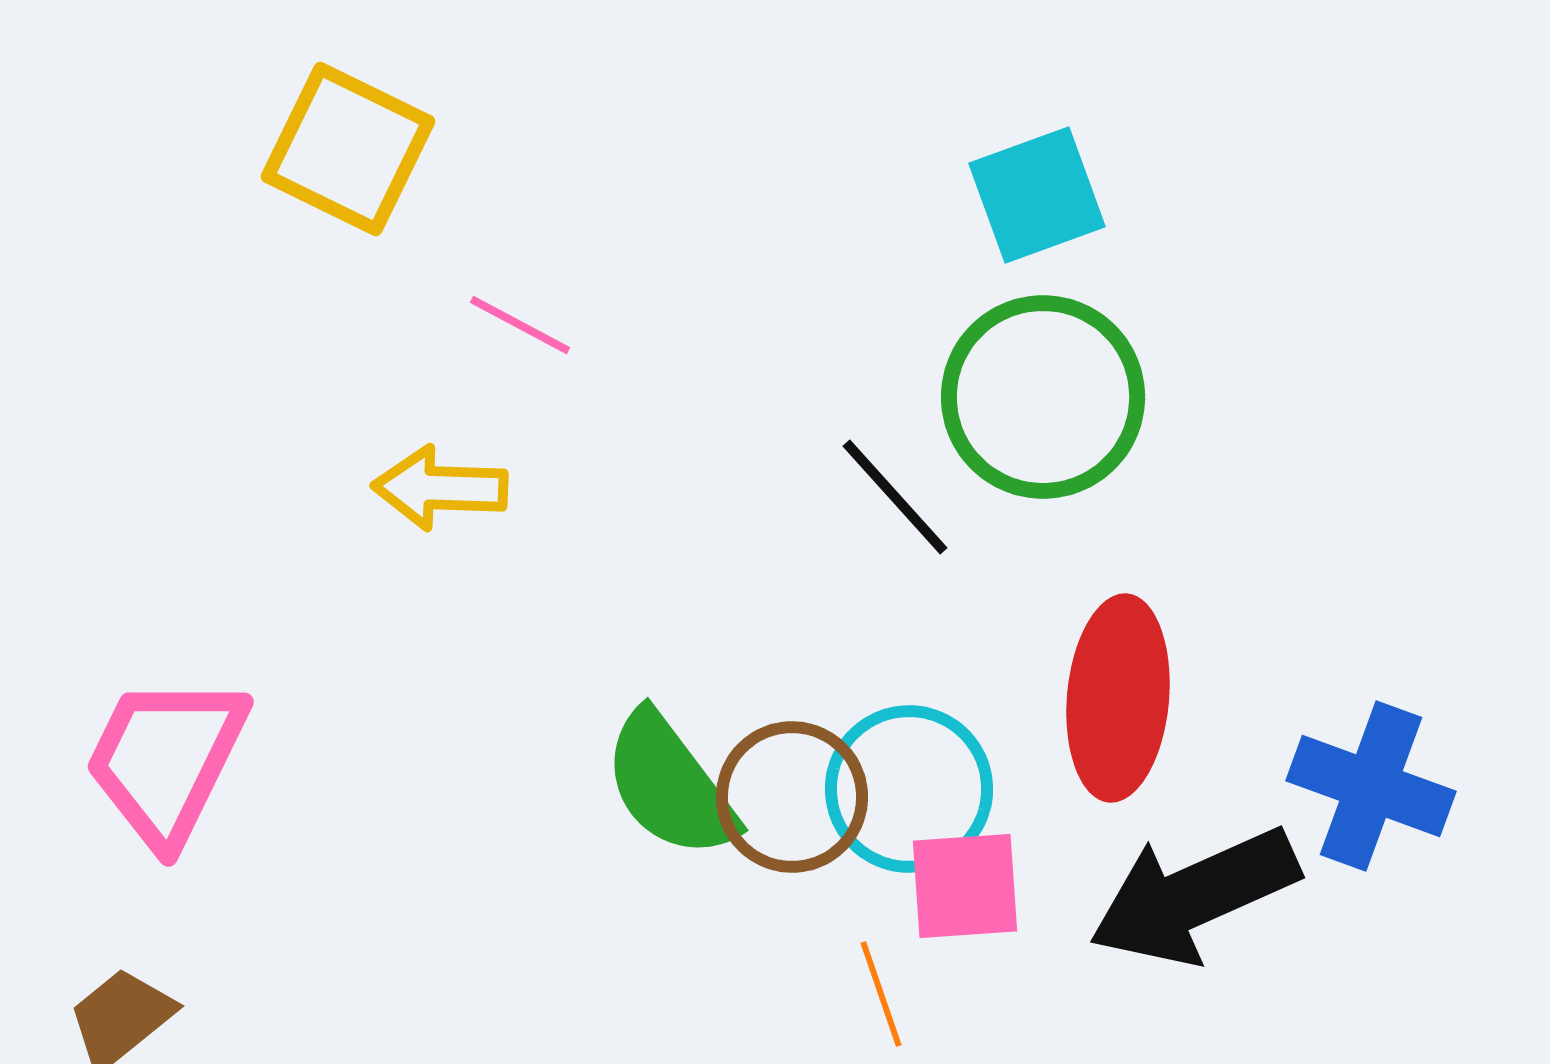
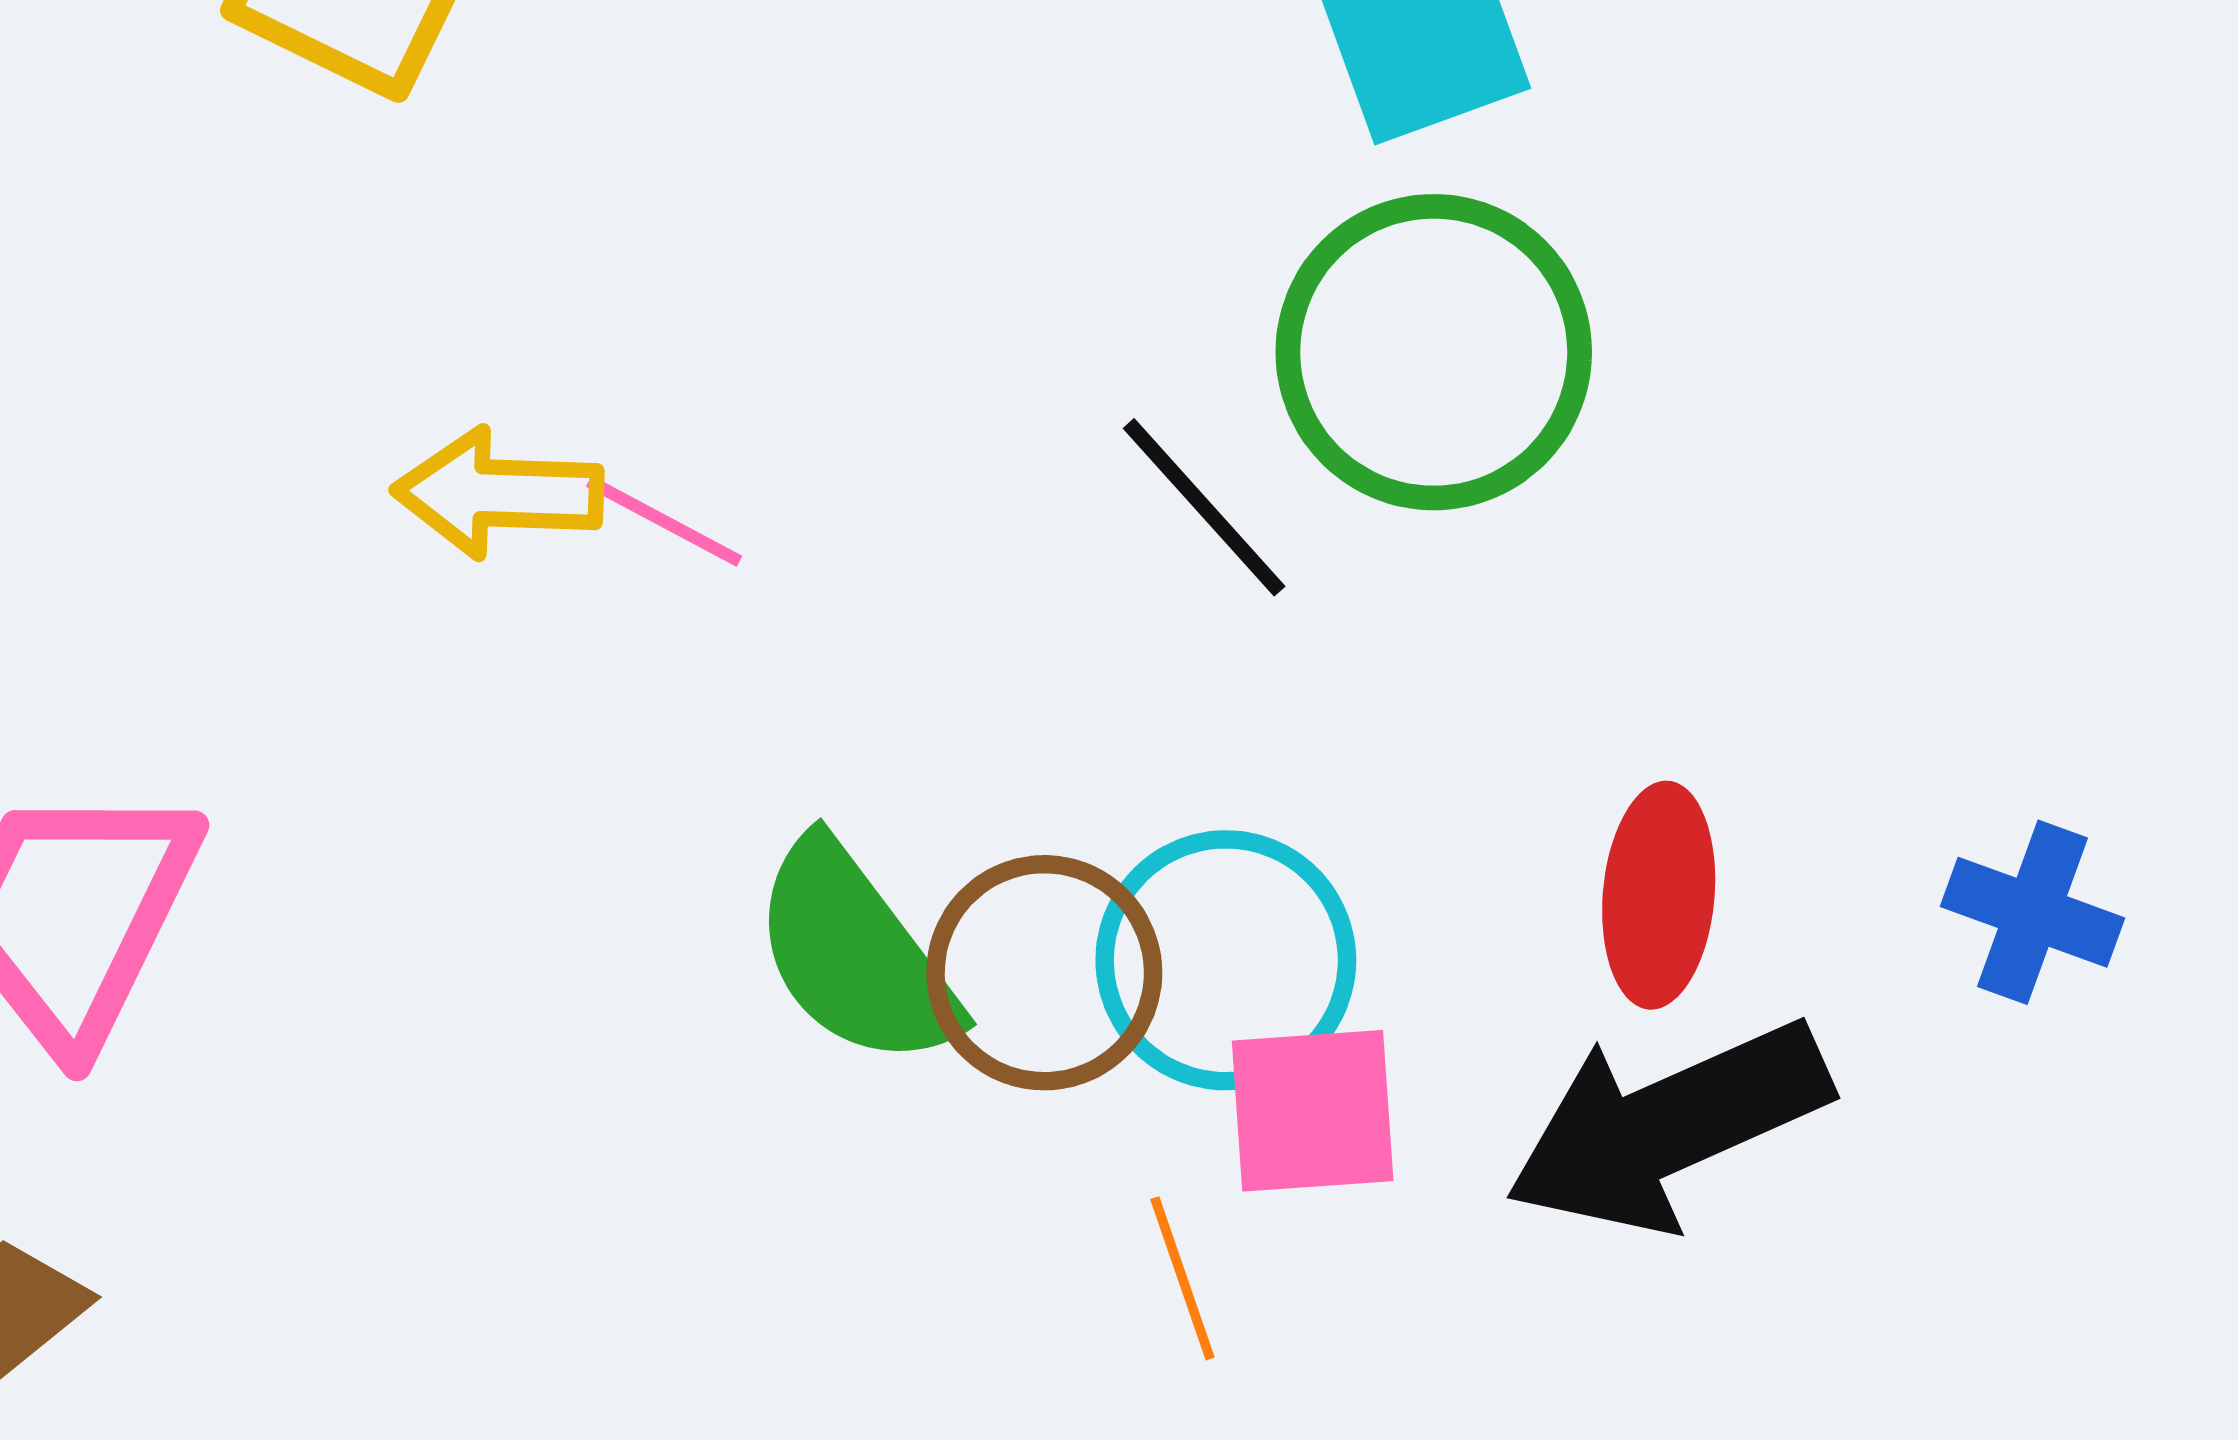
pink line: (520, 325) -> (664, 521), moved
red ellipse: (1118, 698) -> (1659, 895), moved, size x0.7
blue cross: (1371, 786) -> (2033, 912), moved, size x0.7

